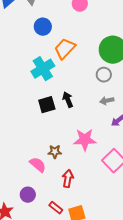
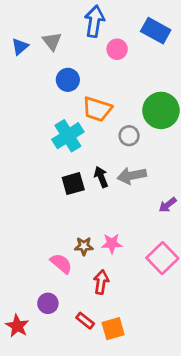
orange trapezoid: (65, 49) -> (97, 109), turned -115
gray circle: (104, 75) -> (129, 136), moved
gray arrow: (107, 101) -> (132, 176), moved, size x1.5
pink star: (85, 140) -> (112, 243), moved, size x0.7

